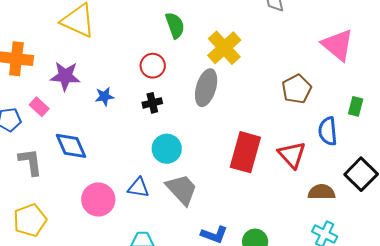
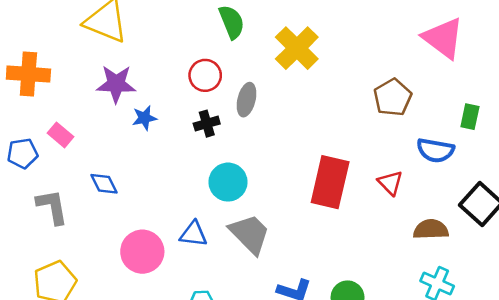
purple star: (65, 76) -> (116, 84), moved
gray ellipse: (206, 88) -> (247, 100), moved, size x0.7
blue semicircle: (328, 131) -> (435, 150), turned -72
blue diamond: (71, 146) -> (104, 184), size x0.7
red triangle: (292, 155) -> (390, 183), size x0.7

